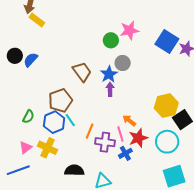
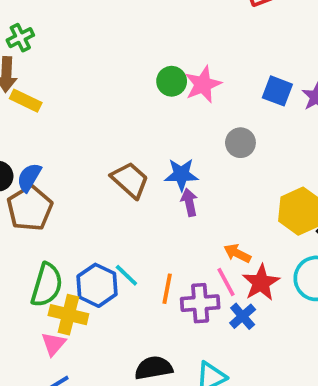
green circle: (111, 40) -> (172, 81), moved
blue square: (167, 42) -> (277, 91), size x0.7
gray circle: (123, 63) -> (240, 143), moved
blue star: (109, 74) -> (181, 174), turned -30
brown pentagon: (60, 100) -> (30, 208), moved
green semicircle: (28, 117) -> (47, 285), size x1.6
yellow cross: (48, 148) -> (68, 315), moved

